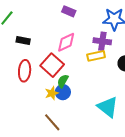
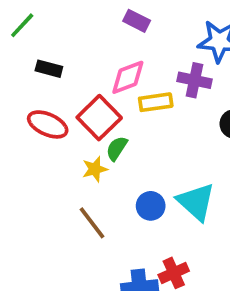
yellow rectangle: (96, 56) -> (156, 102), moved
red ellipse: (25, 71) -> (48, 124), turned -75
blue circle: (63, 92) -> (151, 206), moved

